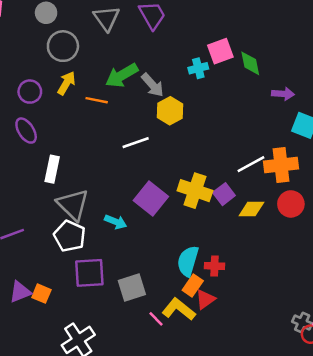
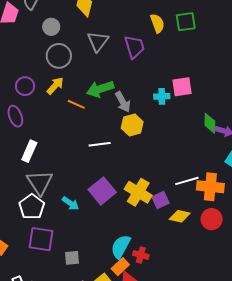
green diamond: (250, 63) -> (210, 123), moved
gray square: (132, 288) -> (72, 258), size x0.7

